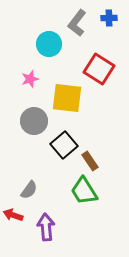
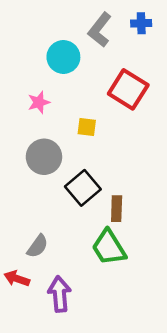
yellow square: (67, 98) -> (87, 127), size x0.5
brown rectangle: (90, 161) -> (117, 209), turned 36

